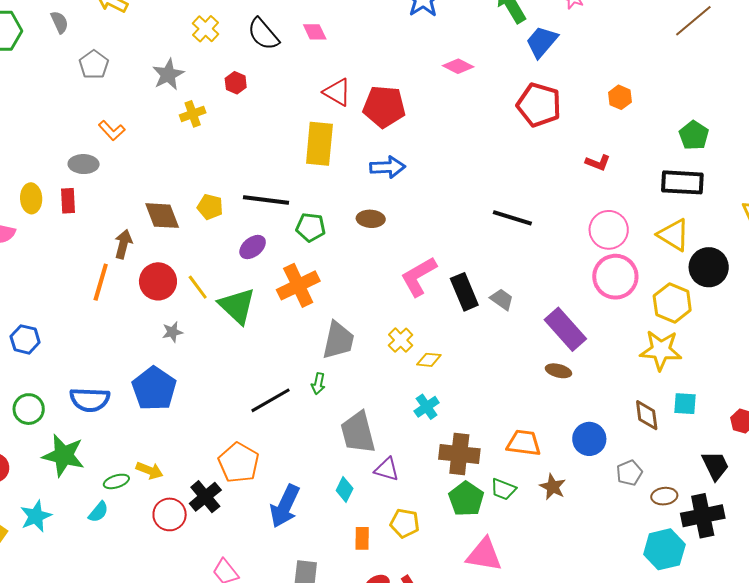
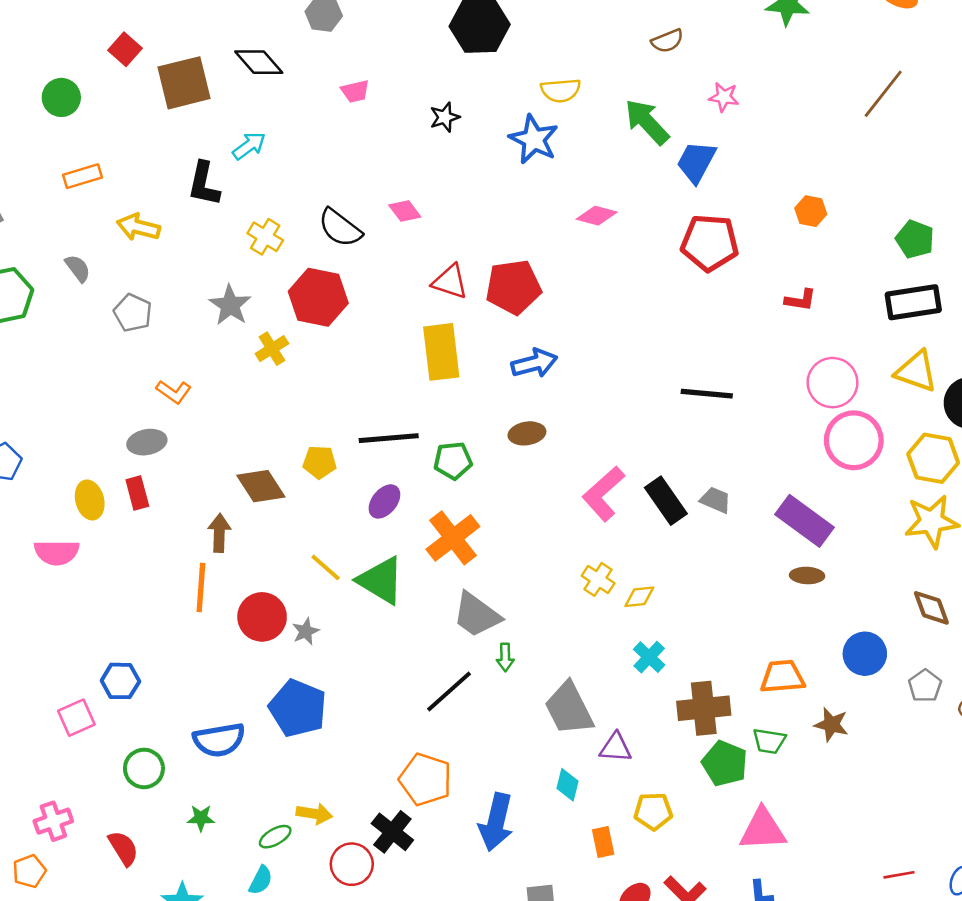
red hexagon: (236, 83) -> (318, 297), size x2.0
red circle: (158, 281) -> (262, 617), moved
gray trapezoid: (338, 340) -> (477, 615), moved, turned 126
green star: (64, 455) -> (201, 818), size x0.5

